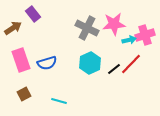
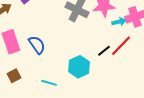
blue semicircle: (47, 63) -> (37, 45), turned -108
cyan hexagon: (90, 63) -> (79, 67), moved

